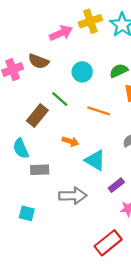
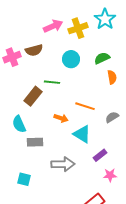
yellow cross: (90, 21) -> (78, 28), moved
brown semicircle: (39, 61) -> (34, 50), turned -36
green line: (60, 99) -> (52, 82), turned -35
orange line: (99, 111) -> (85, 106), moved

